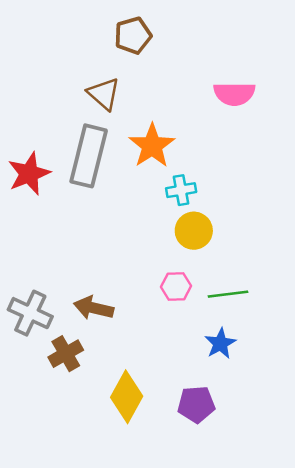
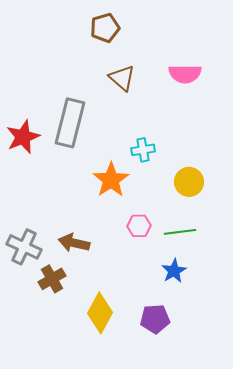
brown triangle: (104, 94) -> (122, 78), moved
orange star: (152, 146) -> (111, 180), moved
yellow circle: (194, 231) -> (189, 182), moved

